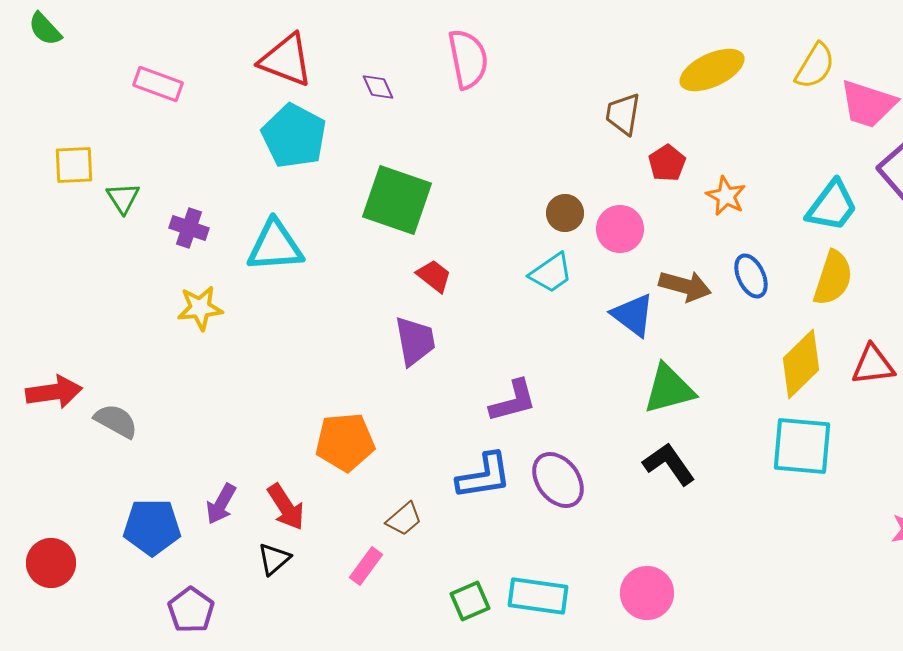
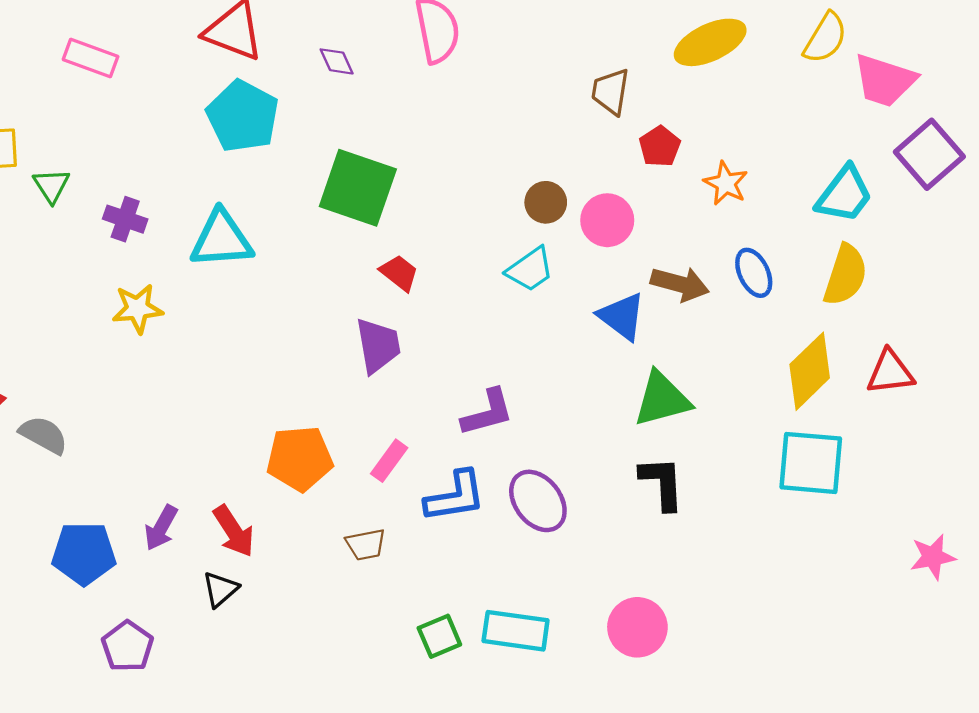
black L-shape: (669, 464) -> (662, 483), turned 32
brown trapezoid: (404, 519) -> (366, 545), turned 30
pink rectangle: (366, 566) -> (389, 461), moved

